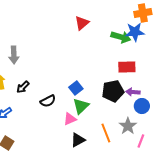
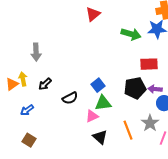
red triangle: (82, 23) -> (93, 14), moved
green arrow: (121, 37) -> (131, 34), moved
green triangle: (81, 106) -> (103, 103), turned 36
black triangle: (78, 140) -> (100, 137), turned -49

